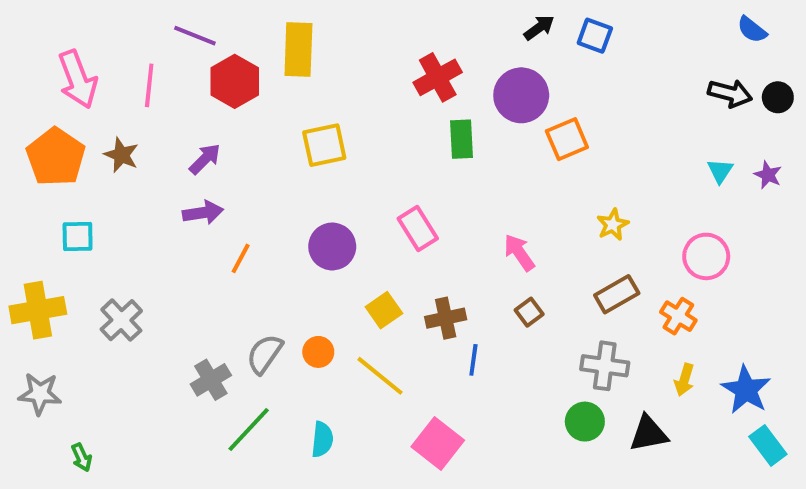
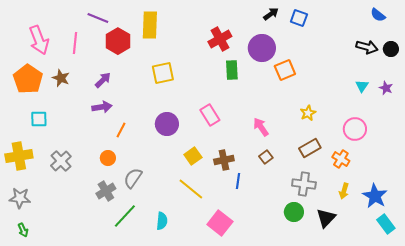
orange circle: (318, 352) -> (108, 158), moved
black triangle: (649, 433) -> (326, 218), turned -35
green arrow: (82, 457) -> (23, 230), moved

